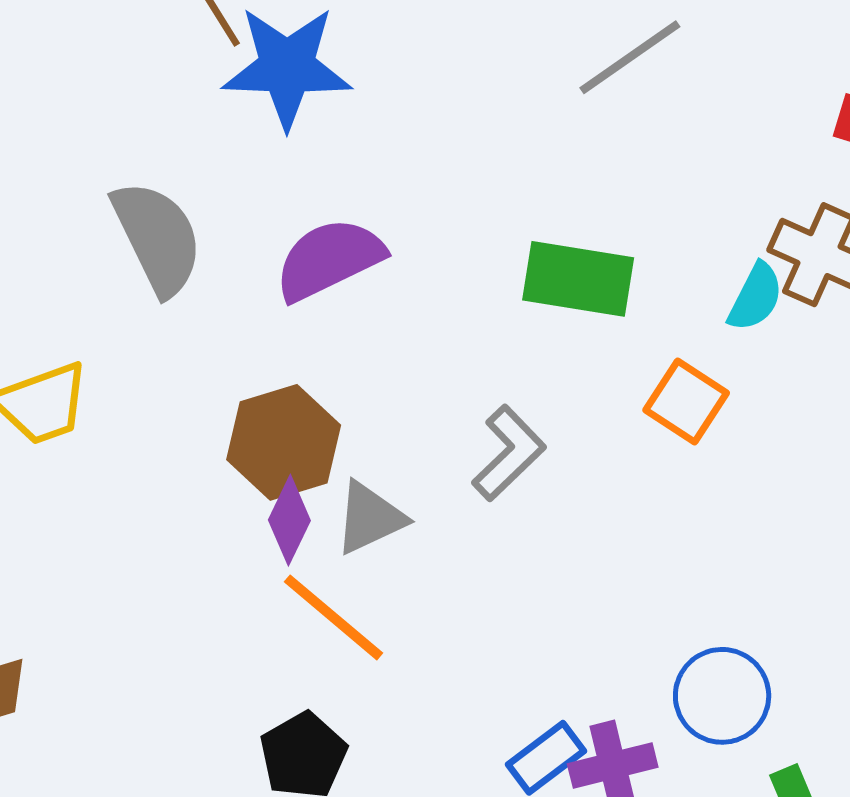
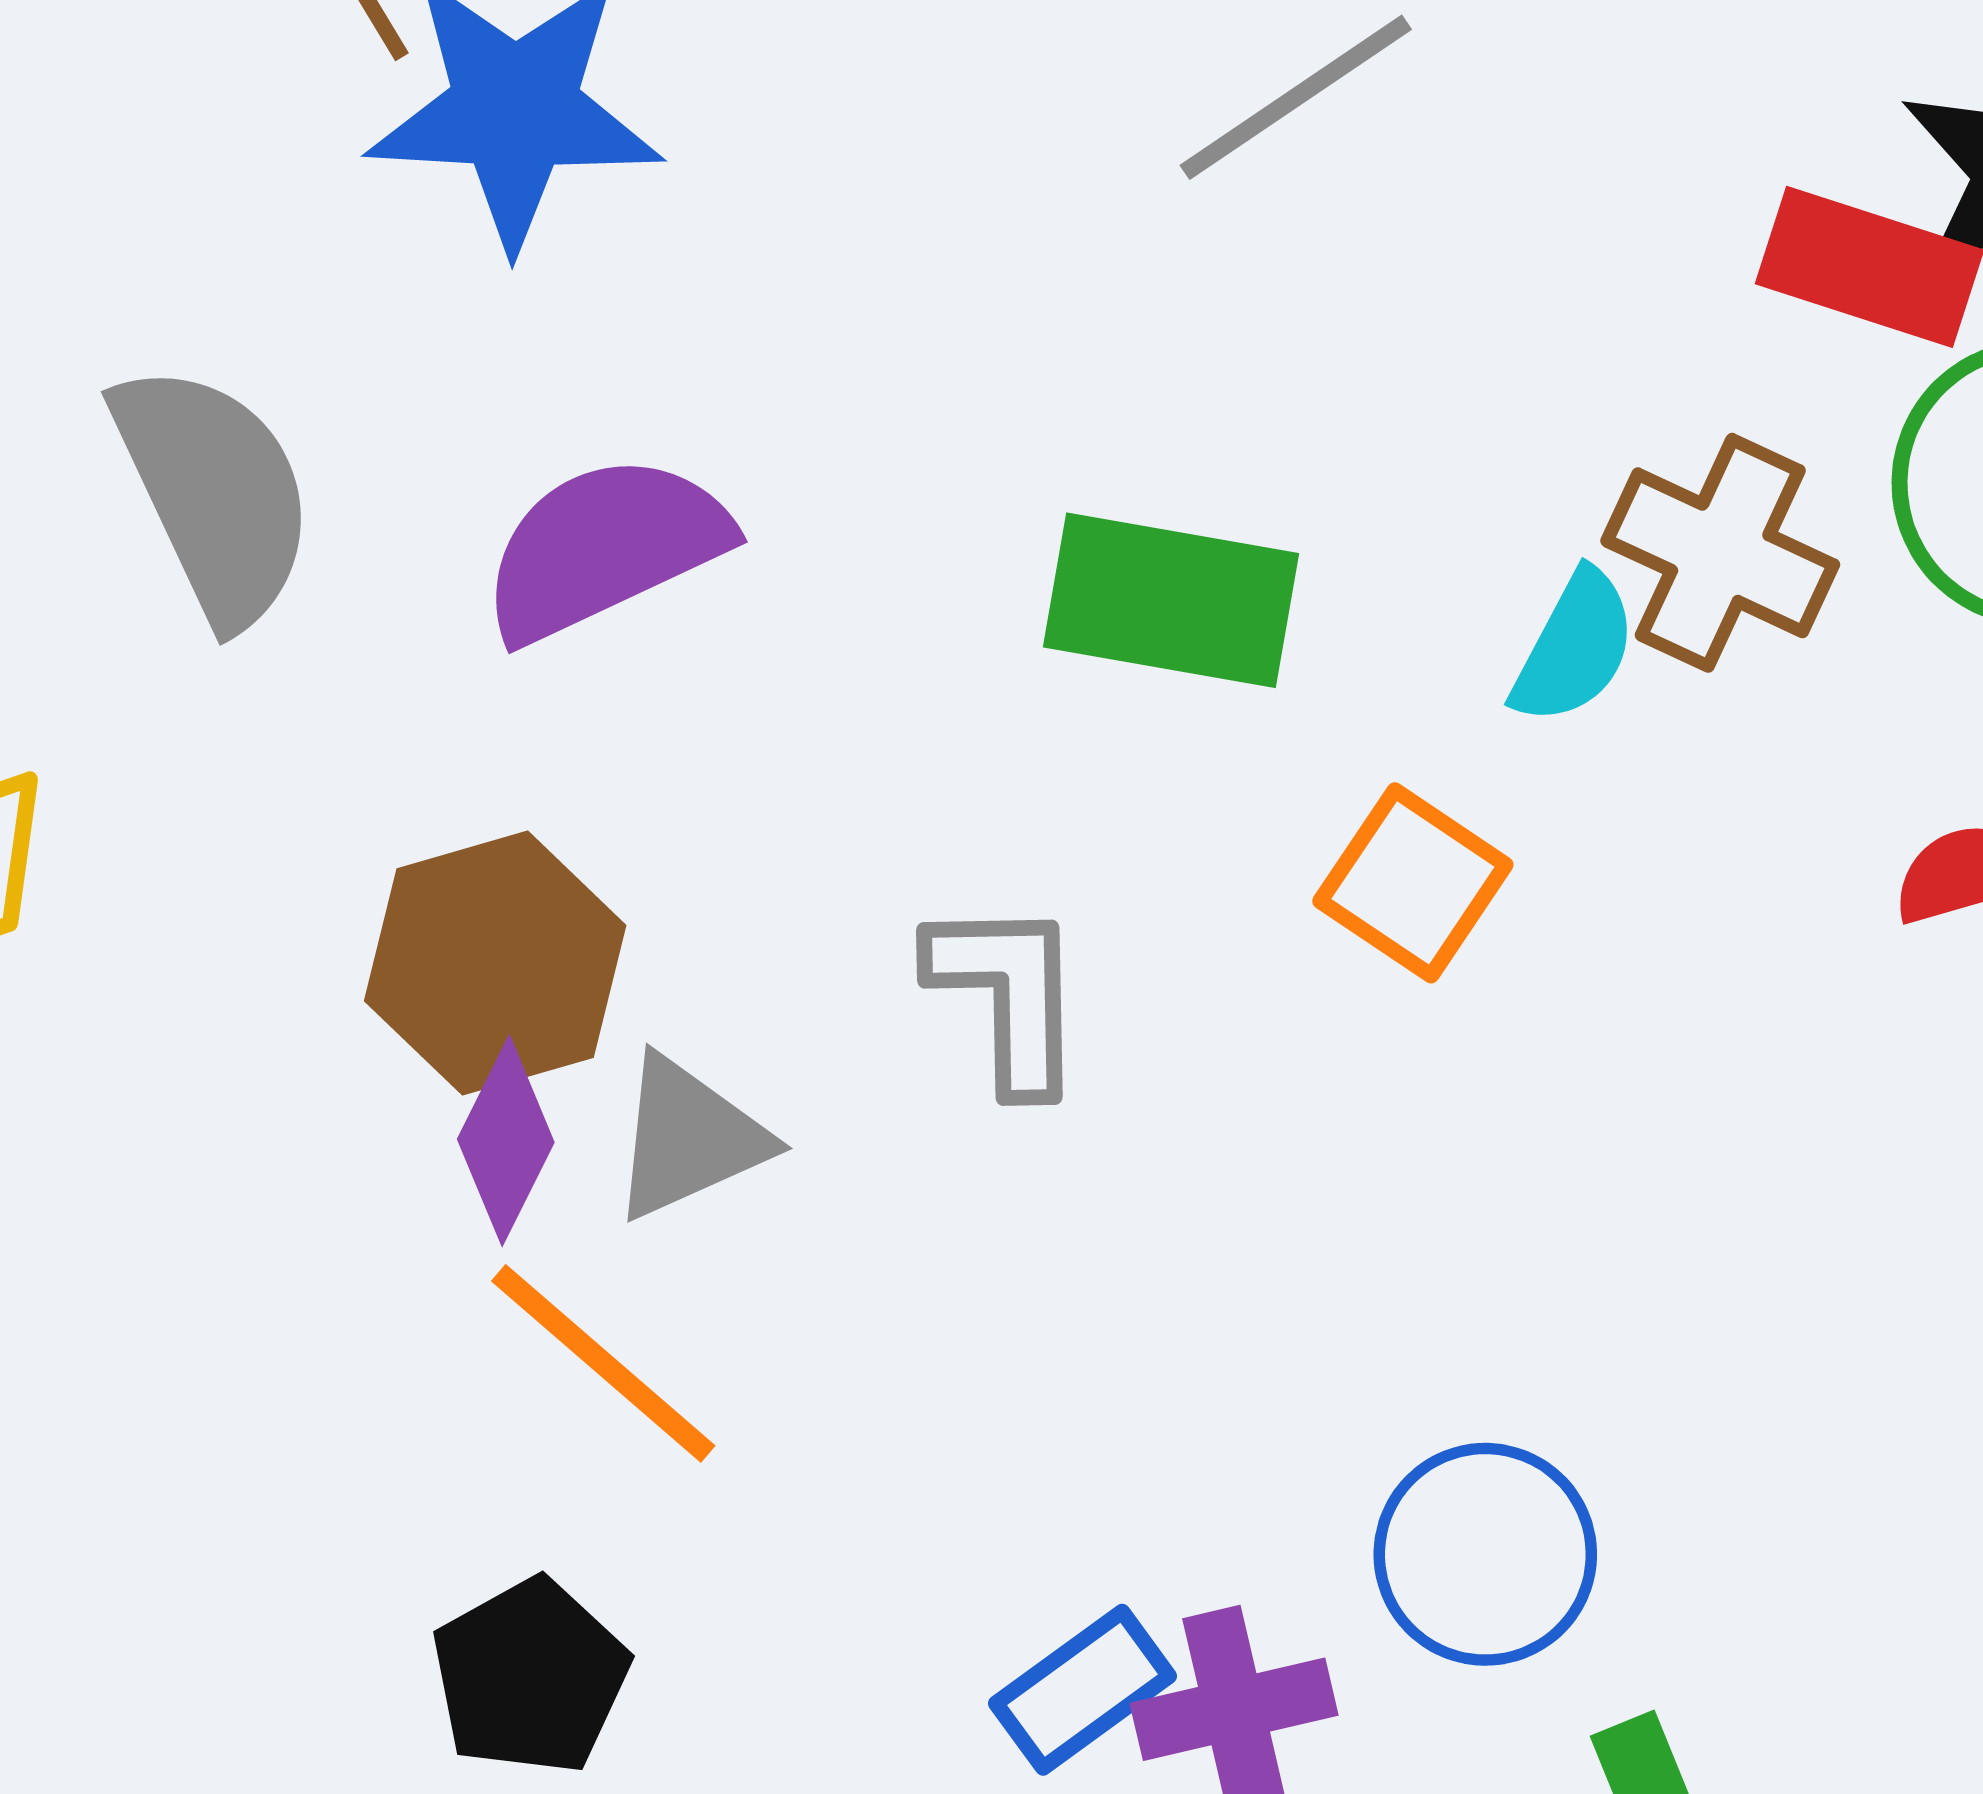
gray L-shape: (509, 453) -> (1007, 995), turned -48

